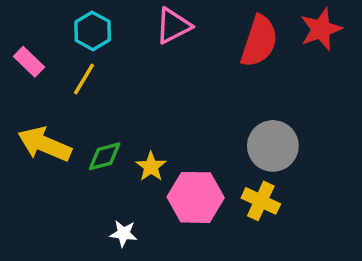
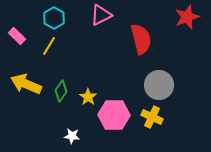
red semicircle: (259, 41) -> (141, 39), moved, turned -32
green diamond: (105, 156) -> (61, 91), turned -40

